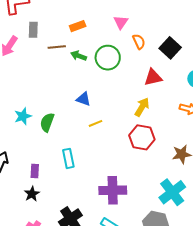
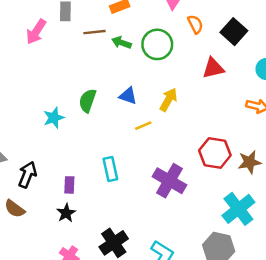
yellow arrow: (142, 107) -> (169, 100), moved
green semicircle: (47, 122) -> (87, 101), moved
red hexagon: (142, 137) -> (215, 153), moved
purple cross: (113, 190) -> (169, 181), moved, turned 32

